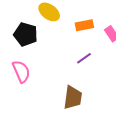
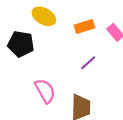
pink semicircle: (21, 71) -> (45, 91), moved

